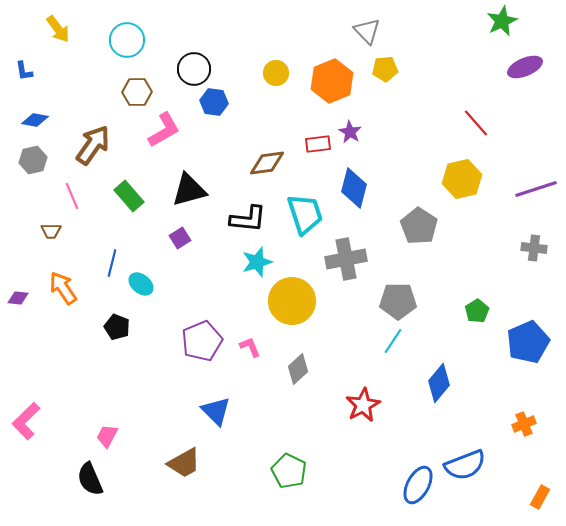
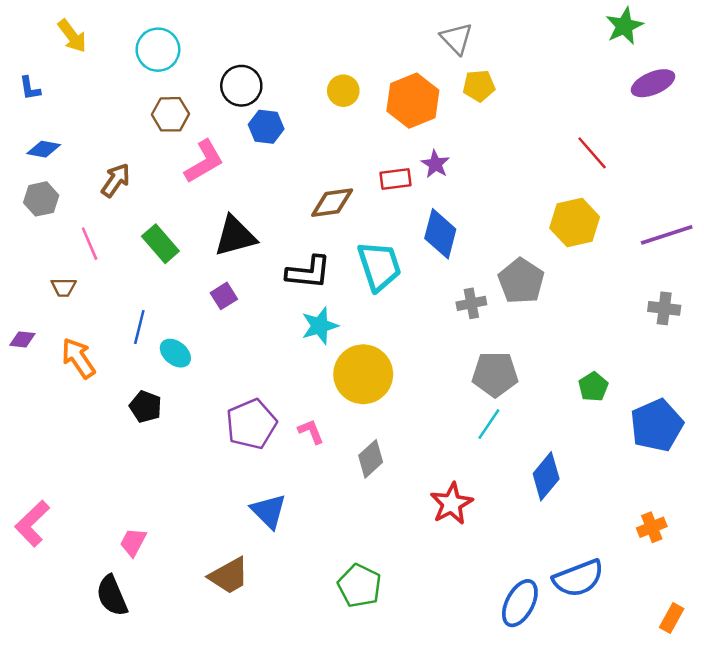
brown arrow: (93, 145) -> (116, 180), size x0.7
gray cross: (346, 259) -> (471, 303), moved, size x0.6
purple diamond: (18, 298) -> (22, 339), moved

